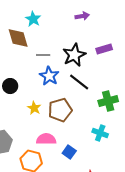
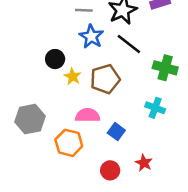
black circle: (10, 86) -> (55, 59), moved
green cross: (108, 101) -> (165, 68), turned 30

